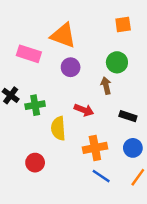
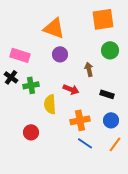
orange square: (123, 24) -> (103, 19), size x1.6
pink rectangle: (29, 54) -> (20, 55), moved
green circle: (117, 62) -> (110, 50), moved

